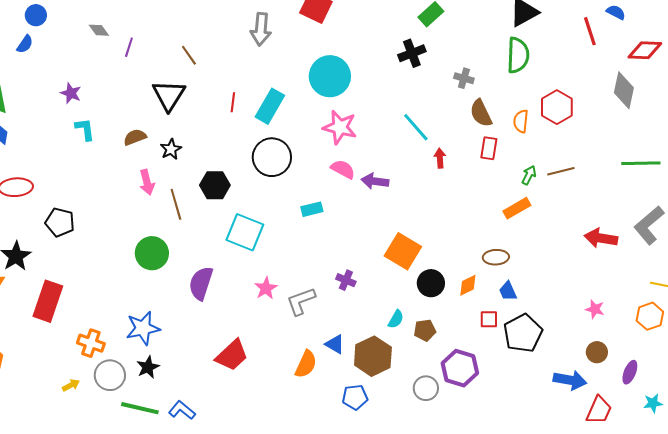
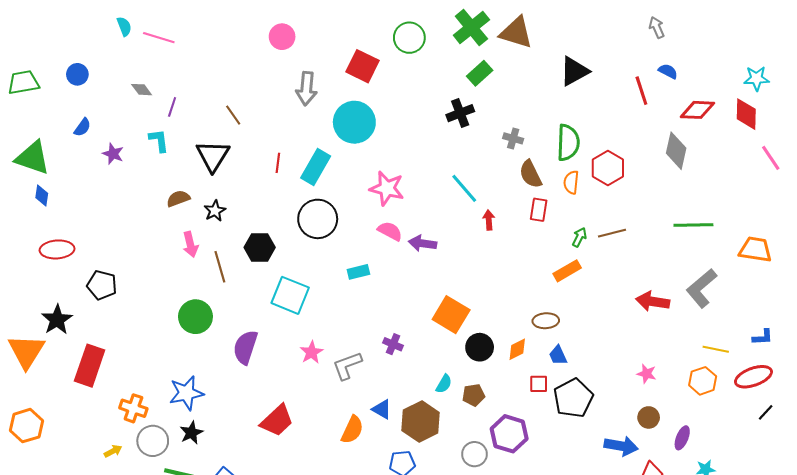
blue semicircle: (25, 44) -> (82, 127), moved
green semicircle: (518, 55) -> (568, 143), moved
cyan circle: (330, 76) -> (354, 122), moved
cyan L-shape: (85, 129) -> (159, 141), moved

